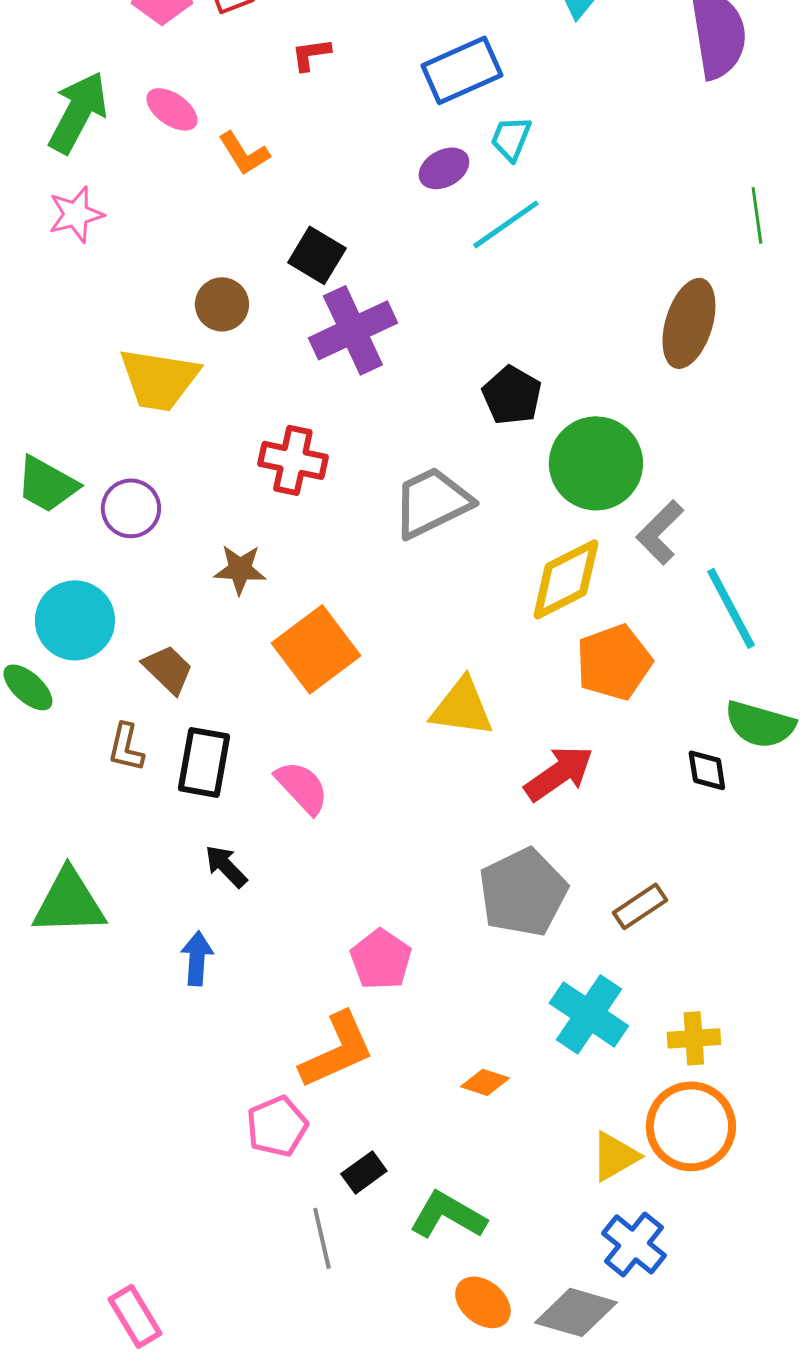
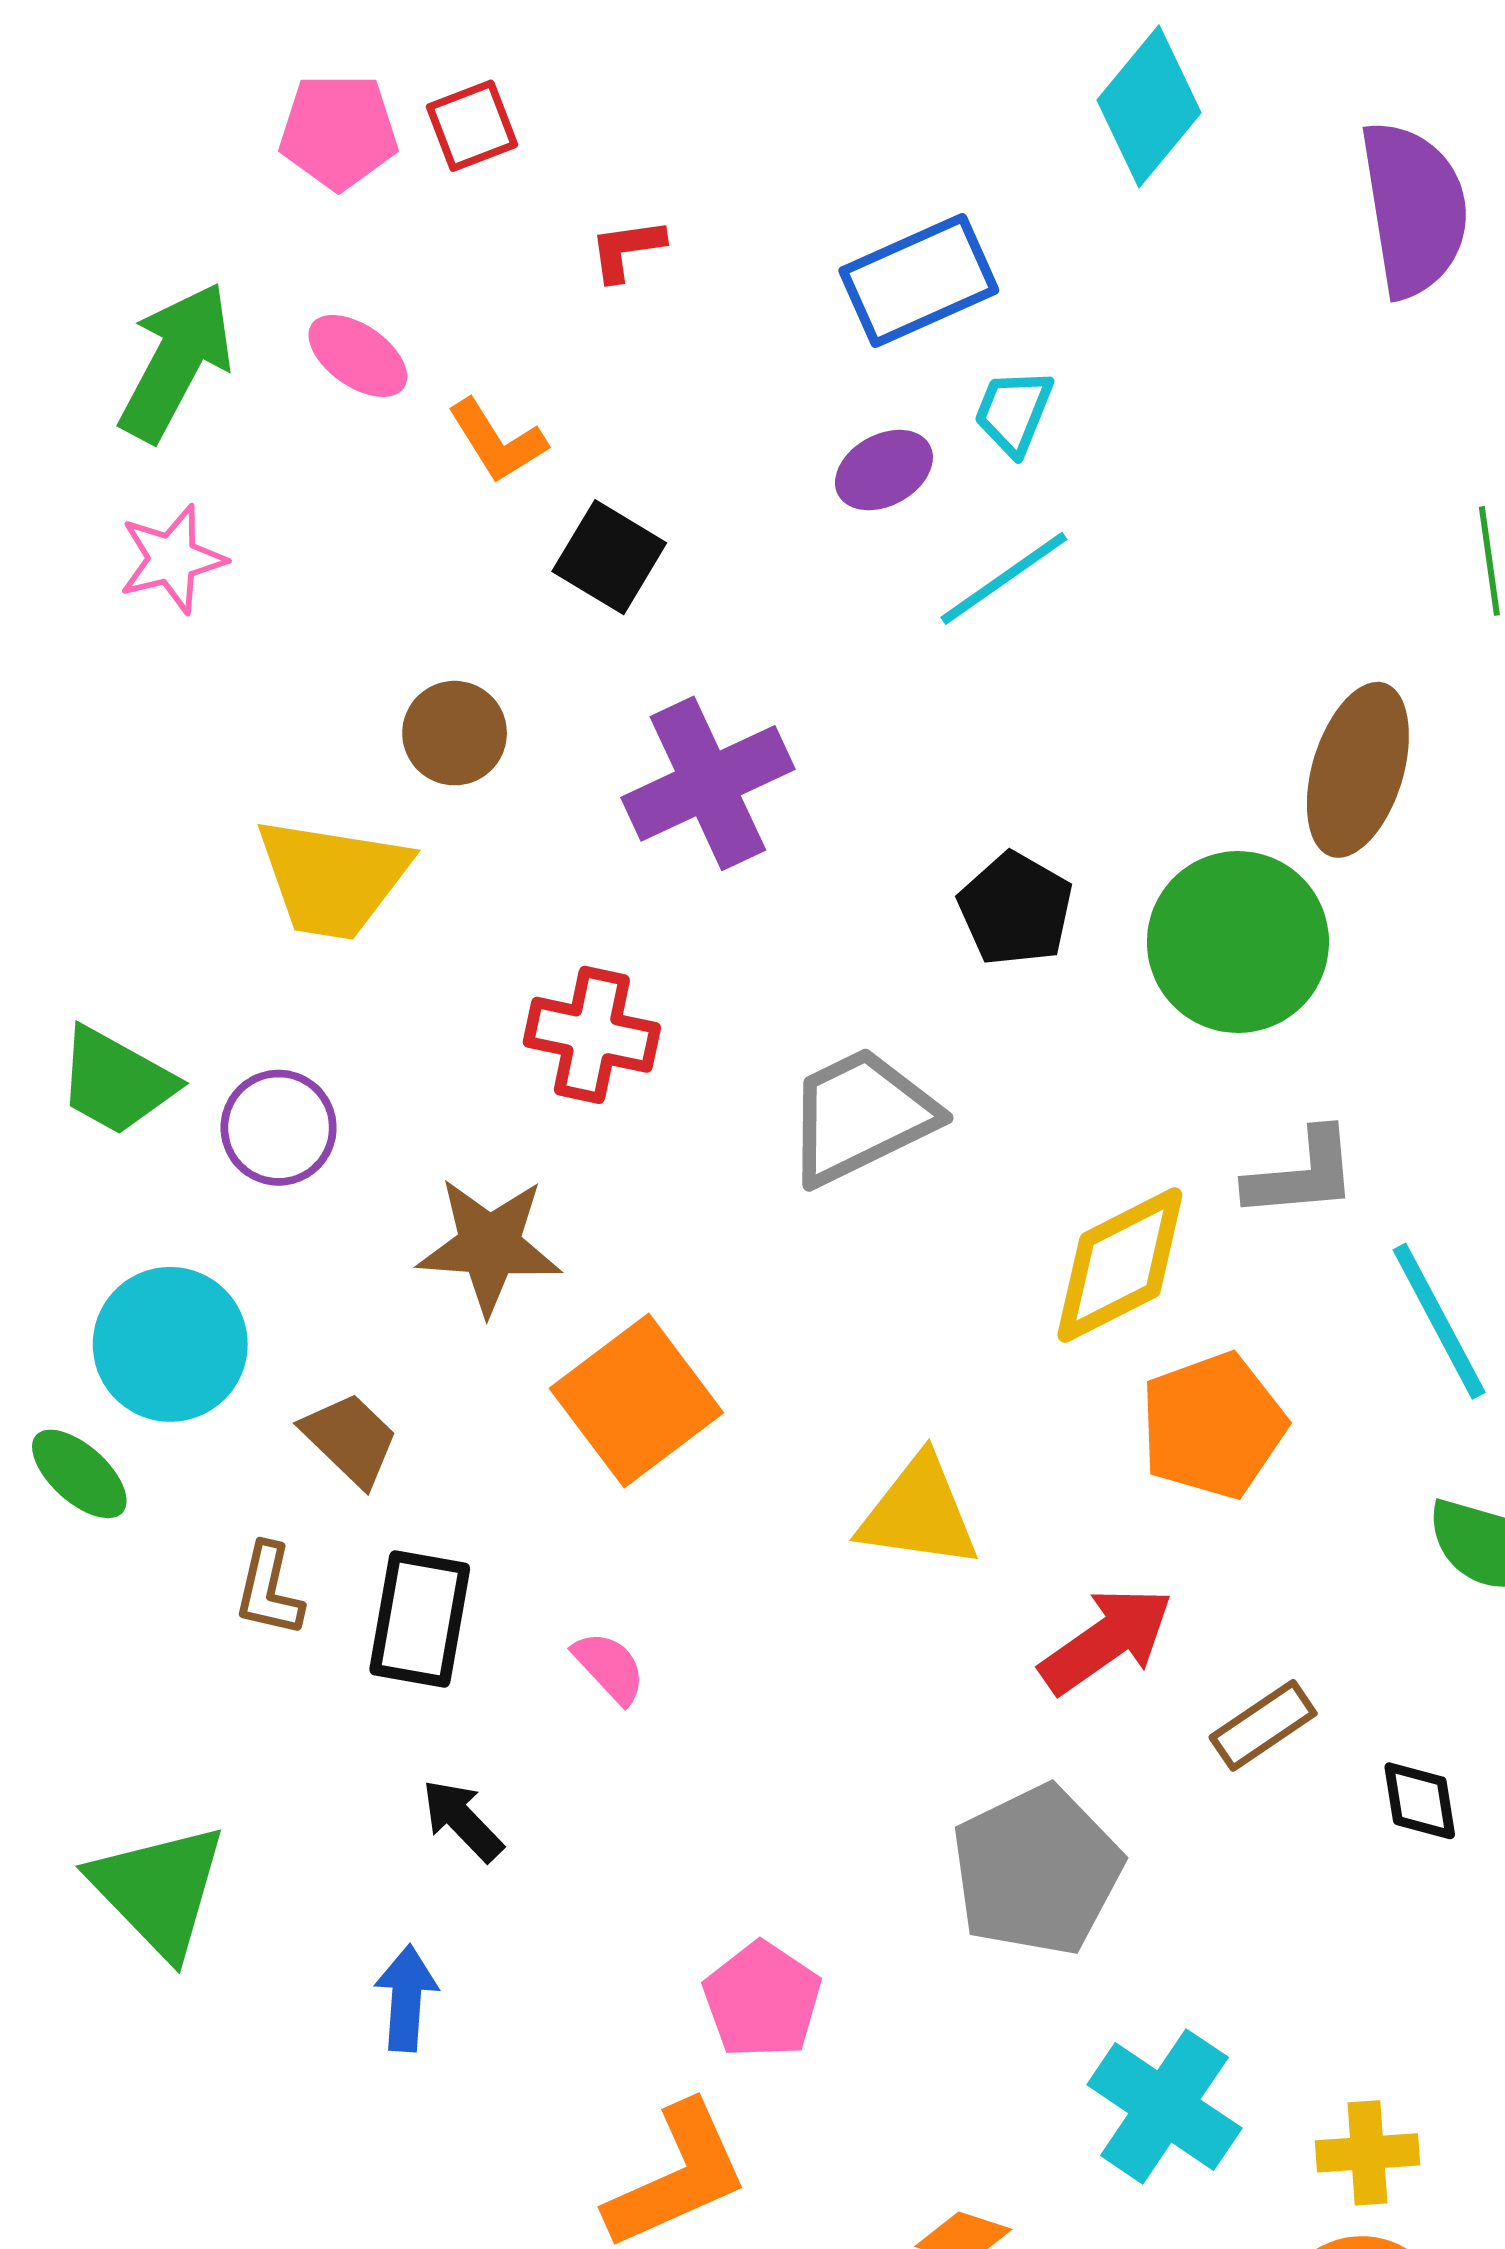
black square: (317, 255) -> (609, 557), moved
green circle: (596, 463) -> (1238, 942), moved
gray L-shape: (660, 532) -> (1302, 1174), turned -140
brown star: (240, 569) -> (489, 1246), size x1.4
black diamond: (707, 770) -> (1420, 1801), moved
pink semicircle: (302, 787) -> (609, 1667), size x0.7
green triangle: (69, 902) -> (159, 1890), turned 48
brown rectangle: (640, 906) -> (1263, 1725), moved

